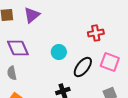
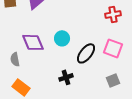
red cross: (96, 33) -> (113, 14), moved
purple diamond: (18, 48) -> (33, 42), moved

